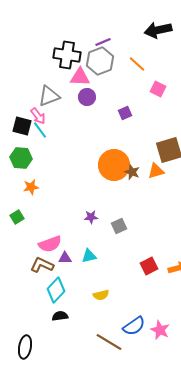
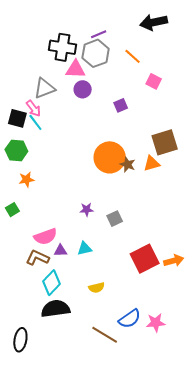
red square: (149, 266) -> (145, 259), size x1.6
black semicircle: (60, 316) -> (56, 309), size x1.8
pink star: (160, 330) -> (156, 323), turned -30

